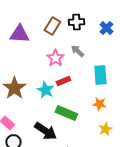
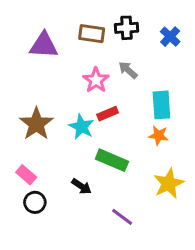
brown rectangle: (52, 26) -> (92, 34), turned 66
orange star: (99, 104) -> (158, 135), moved
yellow star: (105, 129) -> (169, 183), size x1.5
black arrow: (45, 131) -> (81, 186), size x0.6

